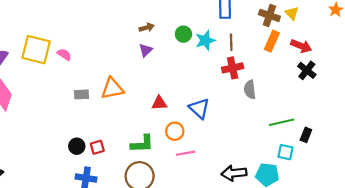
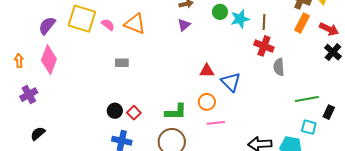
red cross: (233, 68) -> (264, 46), turned 30
orange triangle: (112, 88) -> (135, 24), moved, turned 30
red triangle: (159, 103) -> (207, 71), moved
red square: (97, 147) -> (134, 113), turned -32

